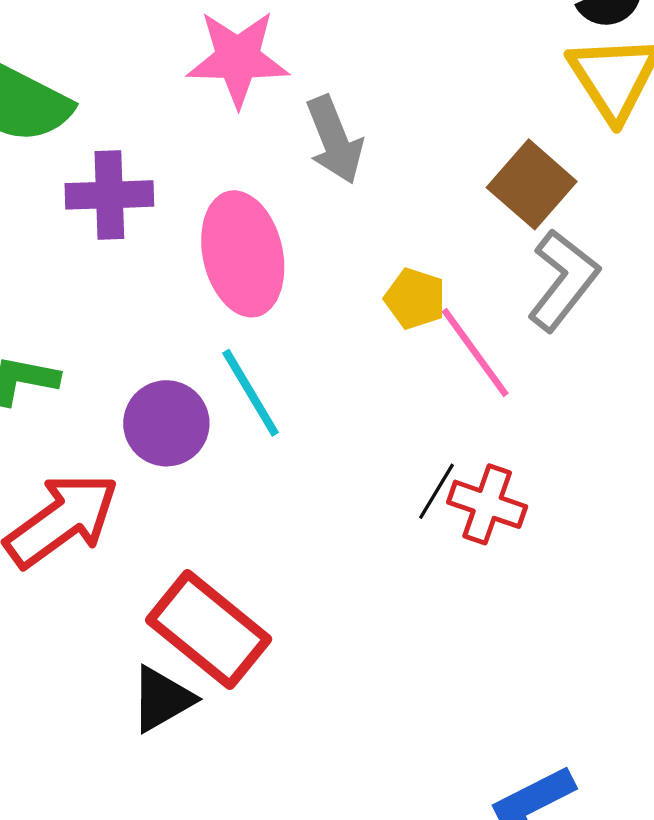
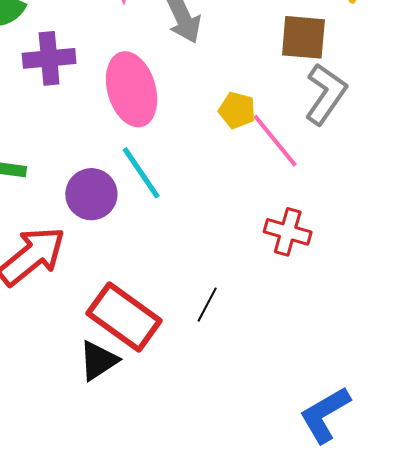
brown square: (532, 184) -> (303, 37), turned -33
black line: (436, 491) -> (207, 305), moved

